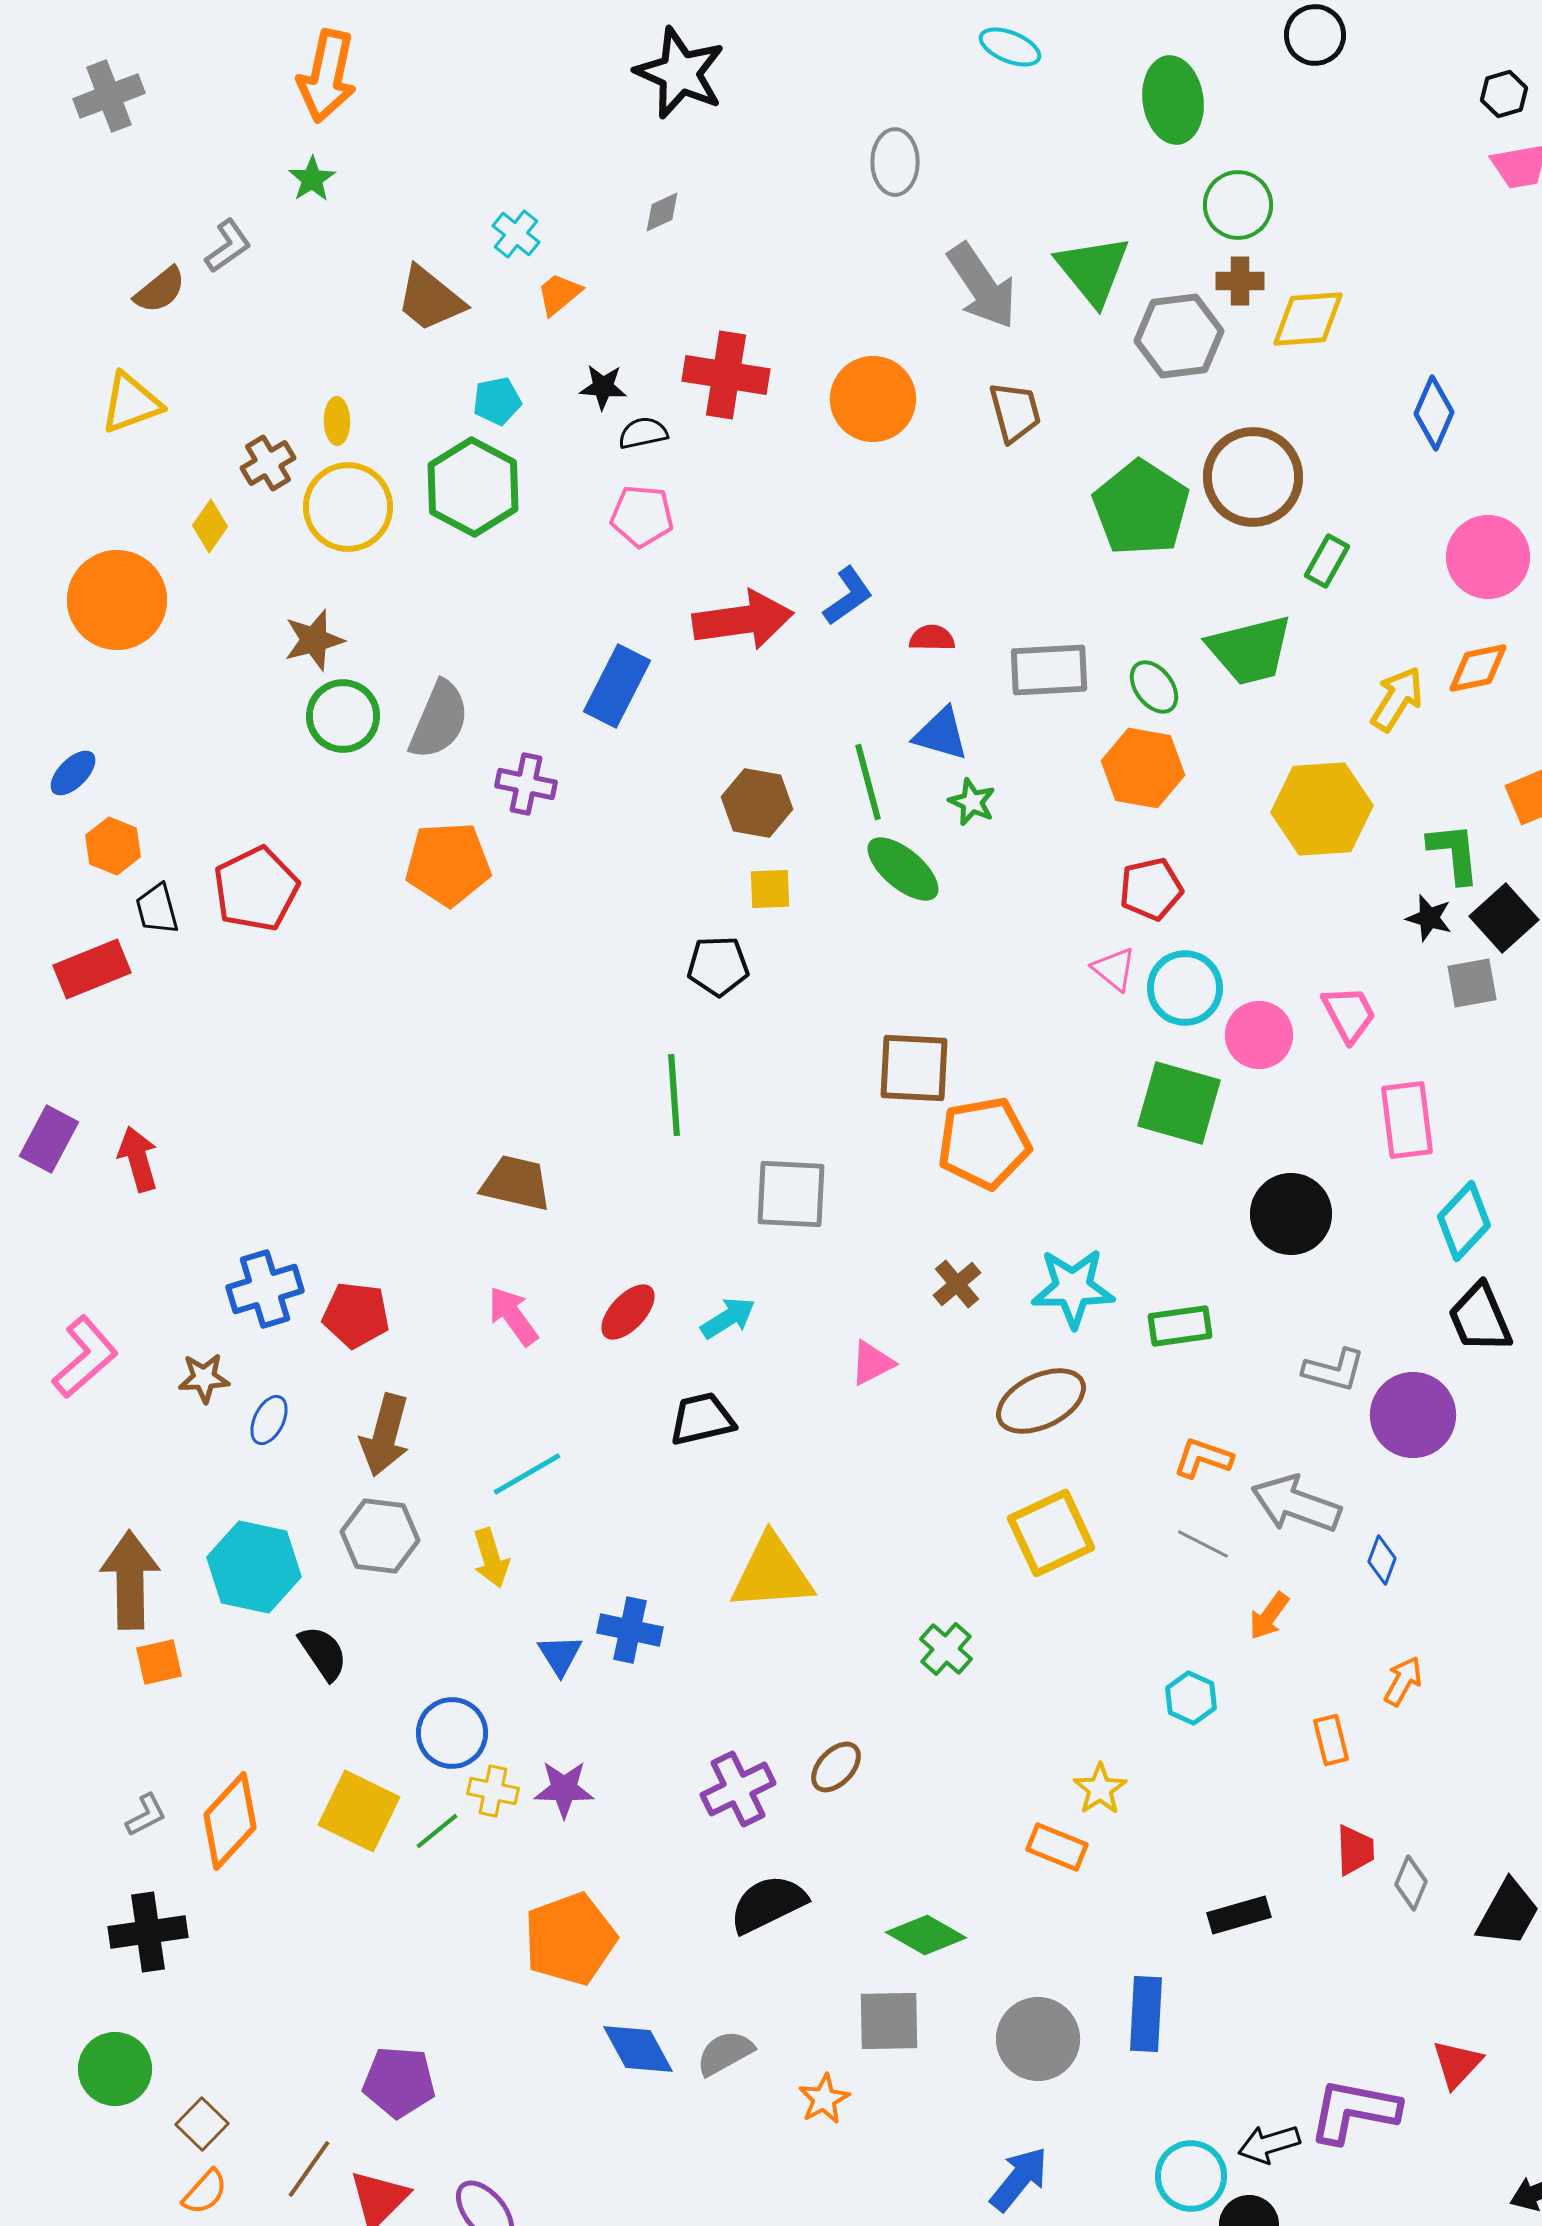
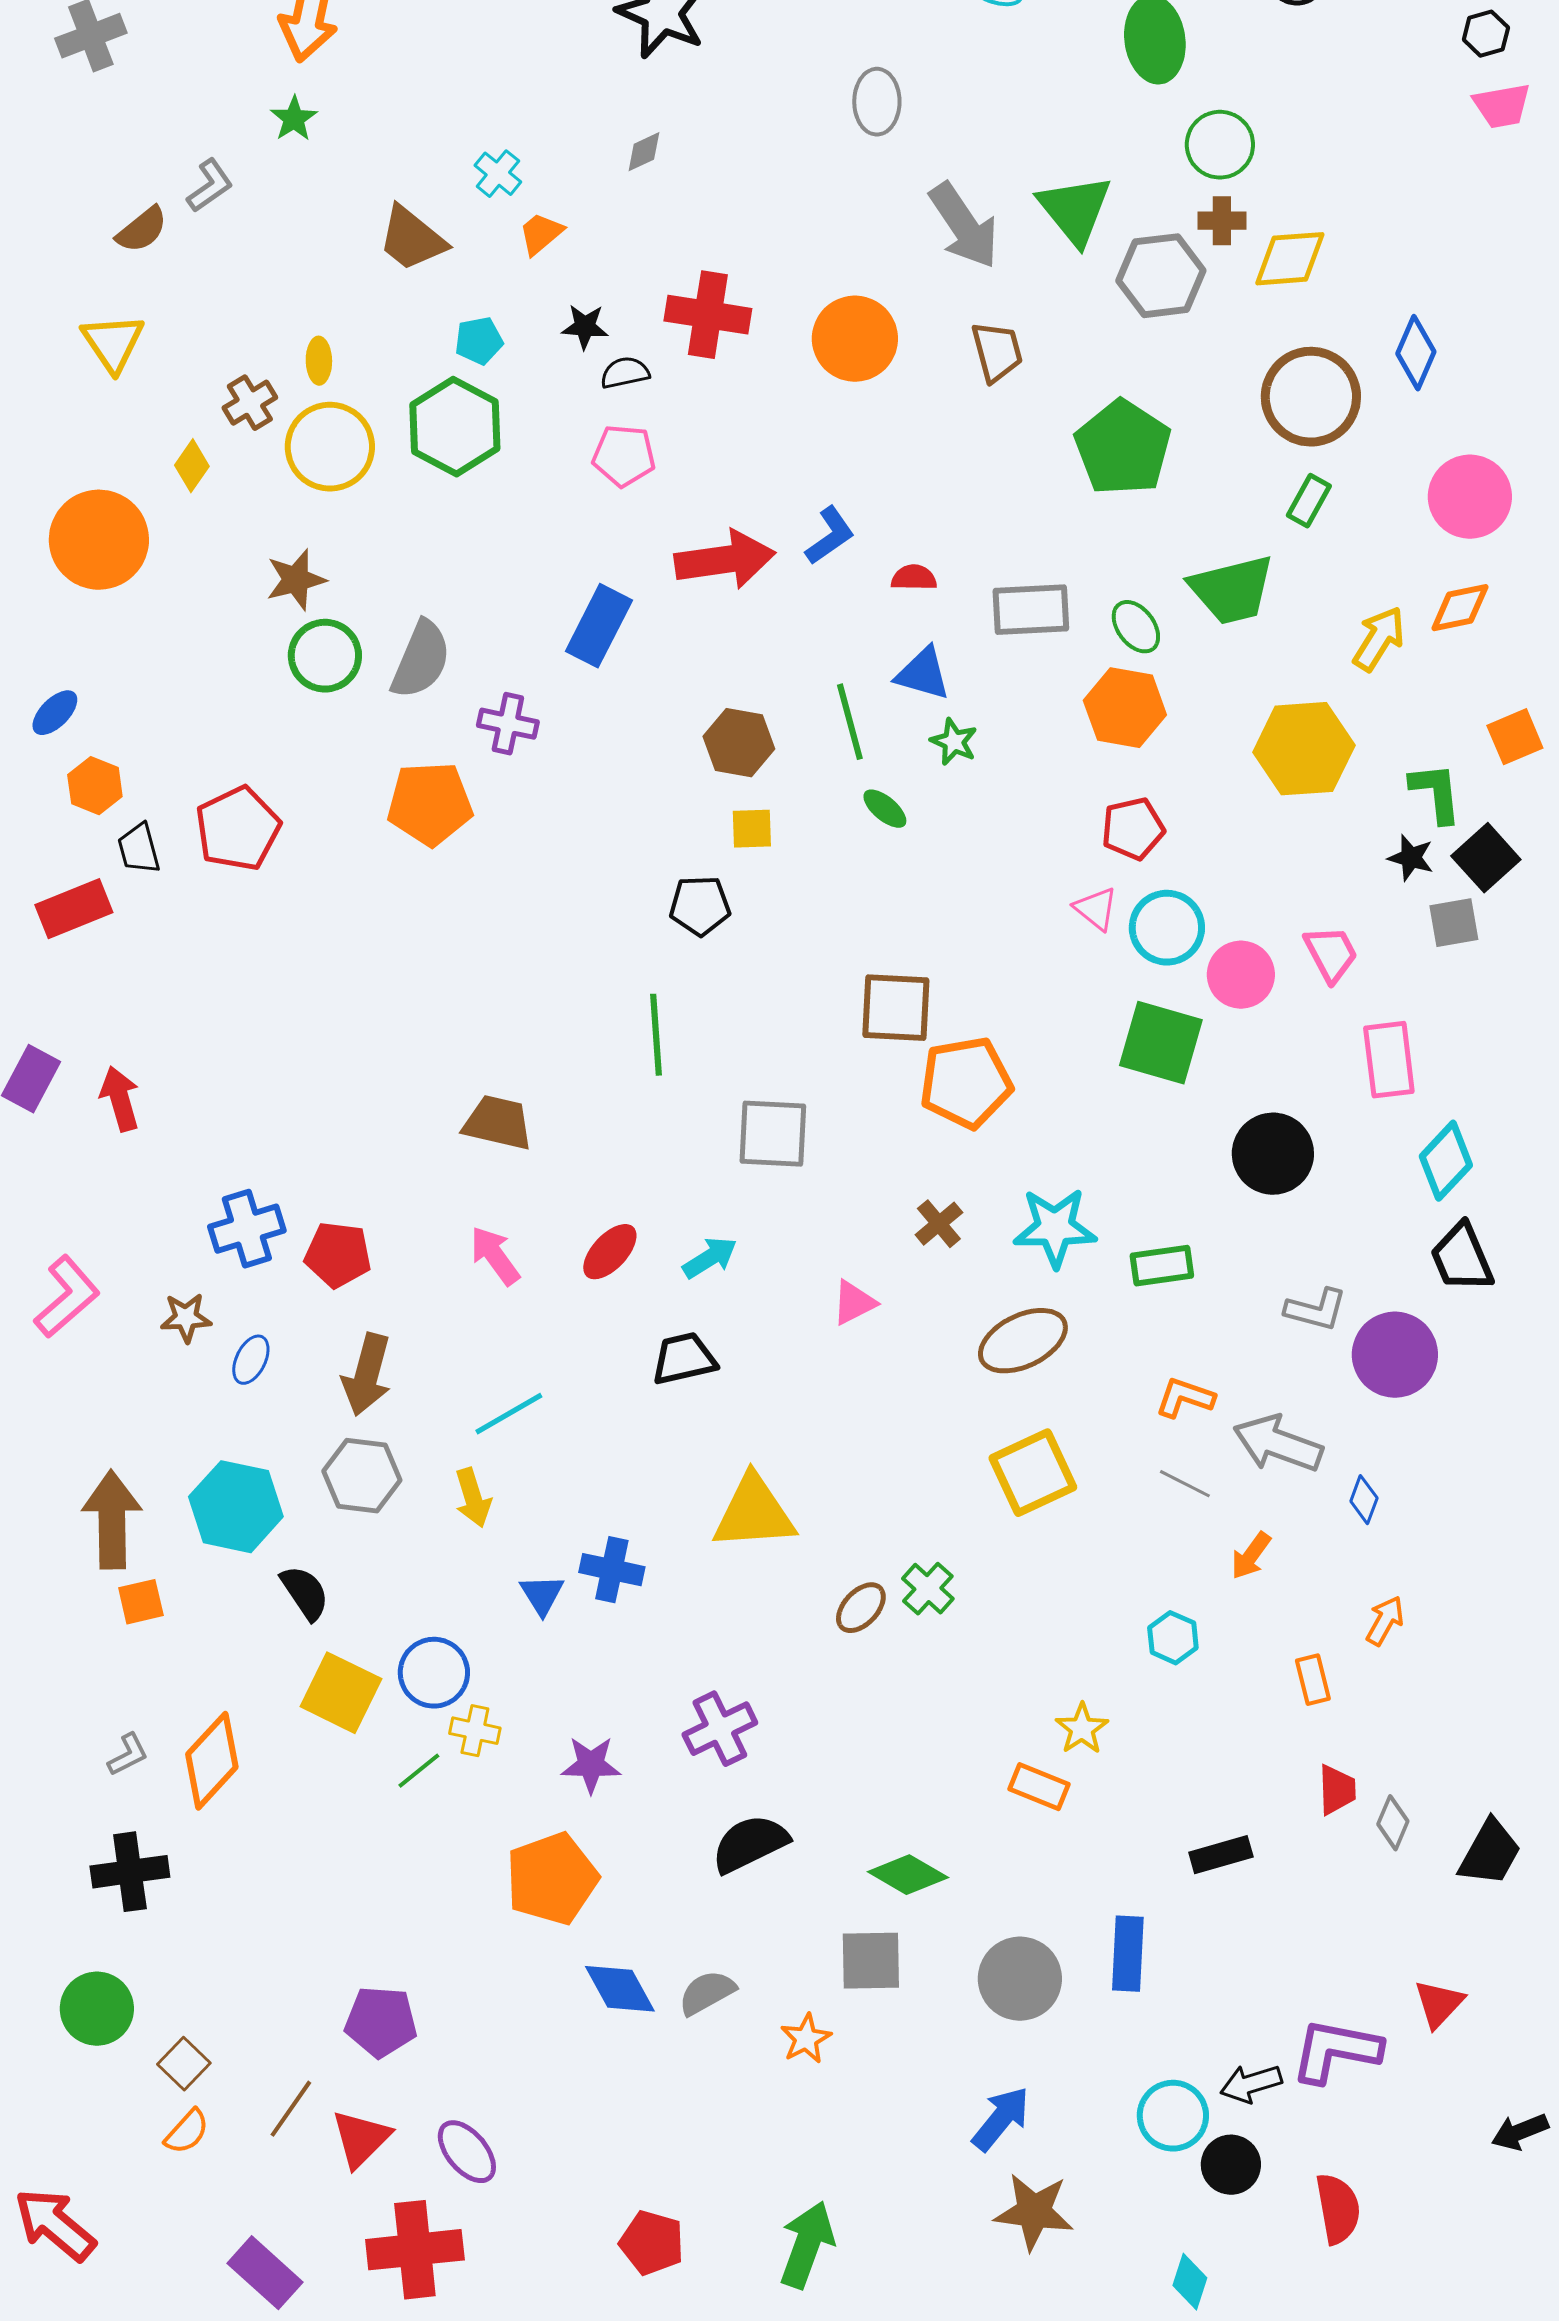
yellow triangle: (131, 403) -> (113, 343), turned -44
brown circle: (1253, 477) -> (1311, 397), moved
green ellipse: (903, 869) -> (885, 809), size x0.6
brown ellipse: (836, 1767) -> (861, 1608), moved
purple star: (564, 1789) -> (591, 1765), moved
yellow square: (359, 1811) -> (341, 1693), moved

